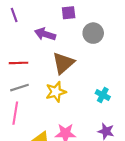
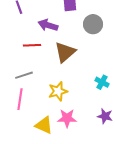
red line: (18, 63) -> (32, 45), moved
yellow star: (56, 92) -> (58, 91), moved

